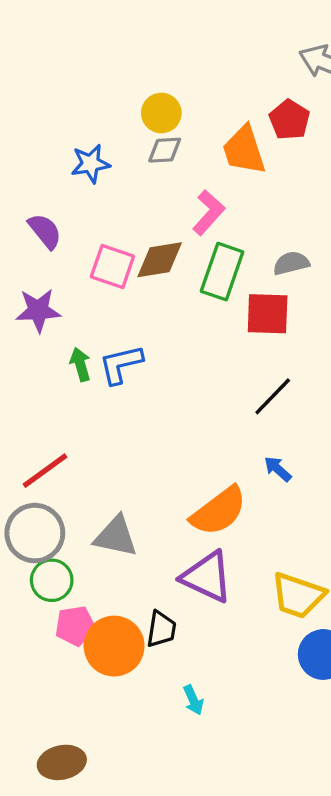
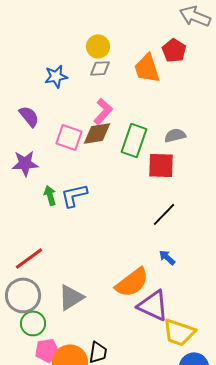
pink L-shape: (209, 213) -> (103, 111), moved
gray triangle: (116, 536) -> (71, 297), turned -44
purple triangle: (207, 577) -> (153, 305), moved

